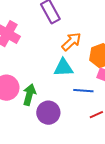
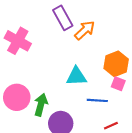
orange arrow: (71, 42) -> (85, 30), moved

